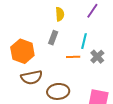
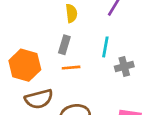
orange line: (73, 57) -> (71, 68), moved
gray cross: (97, 57) -> (124, 66), turned 32

